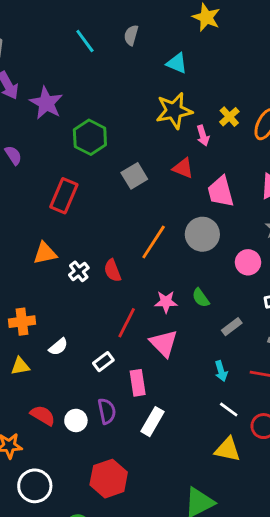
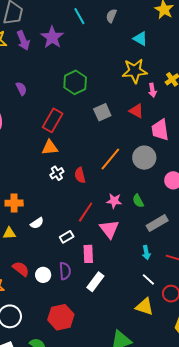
purple star: (46, 103) -> (52, 37), moved
orange triangle: (45, 253) -> (50, 148), moved
gray rectangle: (232, 327) -> (157, 223), size x1.5

